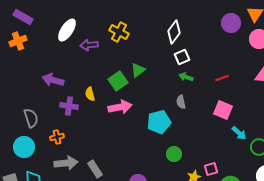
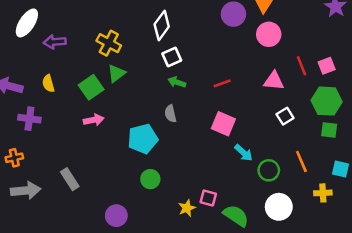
yellow cross: (119, 32) -> (109, 43), moved
yellow semicircle: (90, 94) -> (48, 83), moved
pink arrow: (120, 107) -> (94, 120), size x0.7
green circle: (174, 154) -> (150, 179), moved
gray rectangle: (95, 169) -> (70, 179), moved
pink square: (211, 169) -> (208, 198), turned 32

